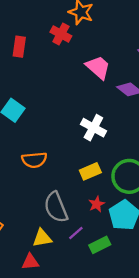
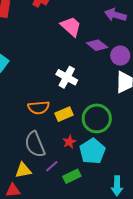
orange semicircle: (34, 160) -> (39, 108), moved

